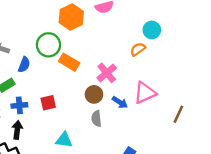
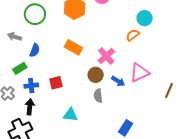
green circle: (48, 45) -> (35, 14), moved

